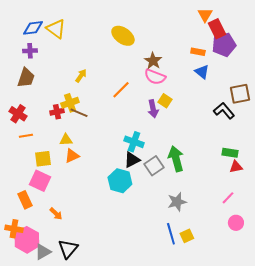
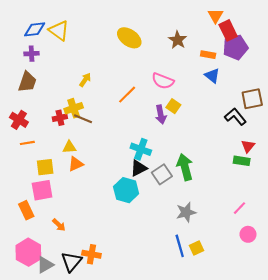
brown star: (153, 61) -> (178, 40), moved
red triangle: (236, 167) -> (248, 146), moved, turned -40
pink square: (40, 181) -> (42, 190), turned -35
orange cross: (14, 229) -> (91, 254), moved

